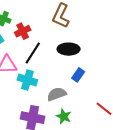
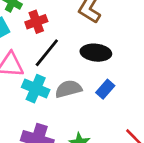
gray semicircle: (57, 94) -> (68, 89), moved

